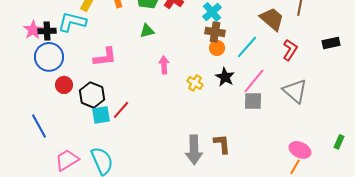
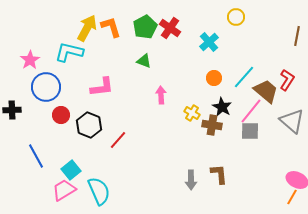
brown trapezoid: (272, 19) -> (266, 91), moved
black cross: (47, 31) -> (12, 110), moved
green triangle: (147, 31) -> (144, 61), turned 35
brown cross: (215, 32) -> (212, 125), moved
cyan square: (101, 115) -> (71, 170), moved, turned -30
gray arrow: (194, 150) -> (191, 180), size x0.7

